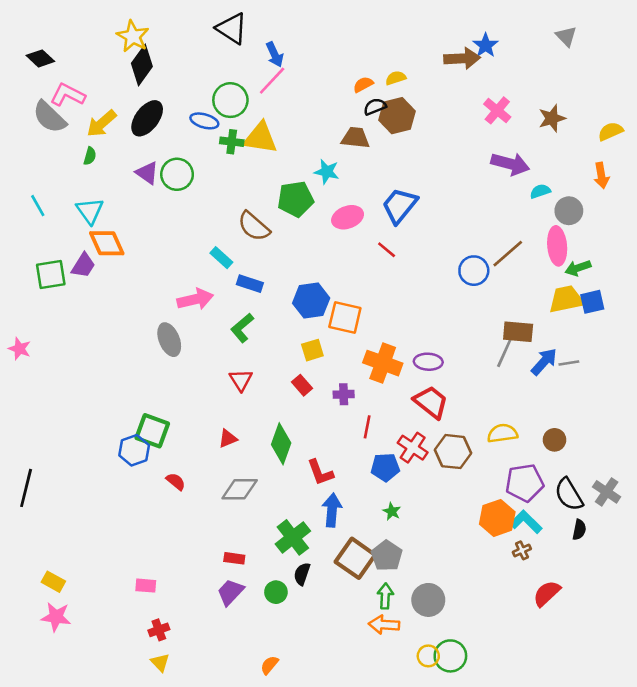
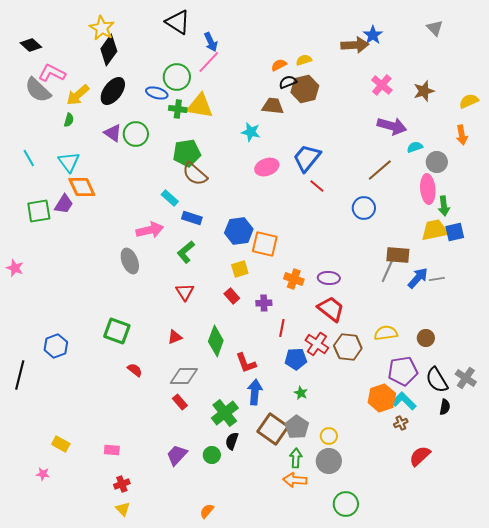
green pentagon: (295, 199) -> (187, 153), moved
red line: (387, 250) -> (317, 186), moved
brown line: (508, 254) -> (380, 170), moved
green arrow: (578, 268) -> (444, 206), turned -78
orange cross: (383, 363) -> (294, 279), size x0.7
blue hexagon: (134, 450) -> (56, 346), moved
red rectangle: (234, 558) -> (180, 402), moved, turned 42
yellow rectangle: (53, 582) -> (61, 444), moved
pink star: (56, 617) -> (43, 474), size x0.6
yellow circle: (428, 656) -> (329, 436), moved

